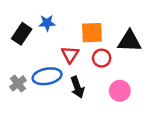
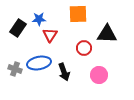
orange square: (92, 33) -> (78, 14), moved
red triangle: (70, 54) -> (50, 35), moved
gray cross: (18, 84) -> (15, 69), turned -32

